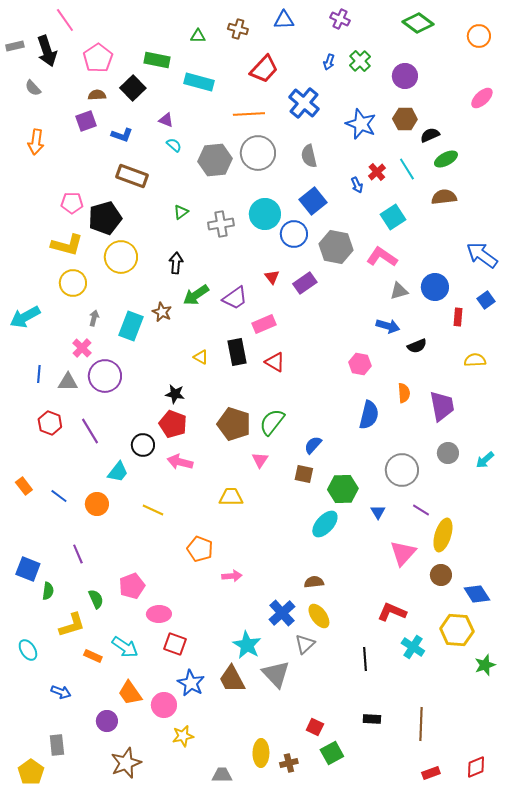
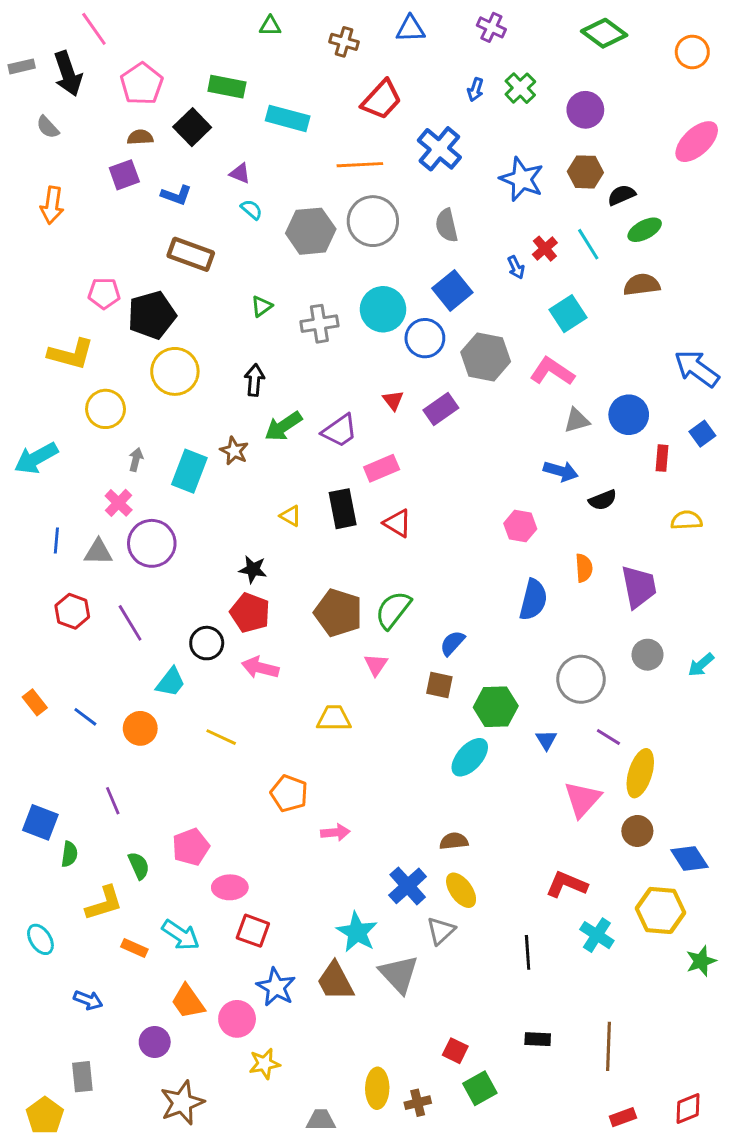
green triangle: (198, 36) -> (270, 26), moved
pink ellipse: (482, 98) -> (697, 142), size x1.4
yellow L-shape: (67, 245) -> (71, 354), moved

